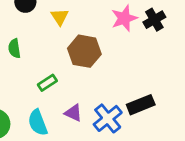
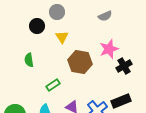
pink star: (124, 18) -> (109, 49), moved
black cross: (154, 20) -> (124, 66), moved

